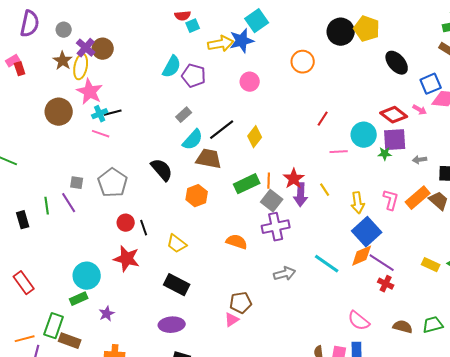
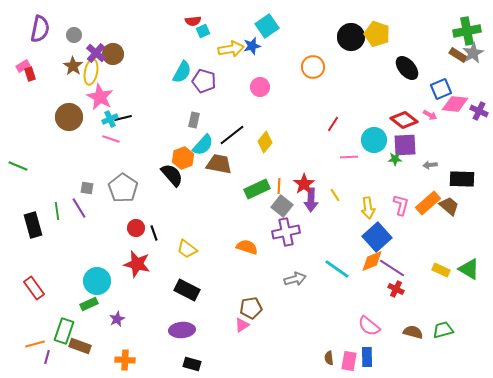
blue star: (242, 41) -> (252, 46), size x0.7
gray rectangle: (184, 115) -> (194, 120), turned -35
orange hexagon: (197, 196) -> (183, 158), moved
black rectangle: (23, 220) -> (33, 225), size x1.4

